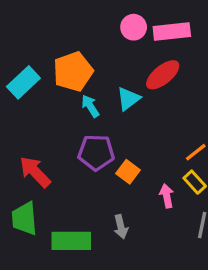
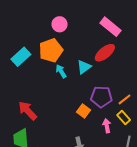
pink circle: (134, 27) -> (60, 24), moved
pink rectangle: (172, 31) -> (111, 27), turned 45
purple pentagon: (96, 152) -> (101, 97), moved

